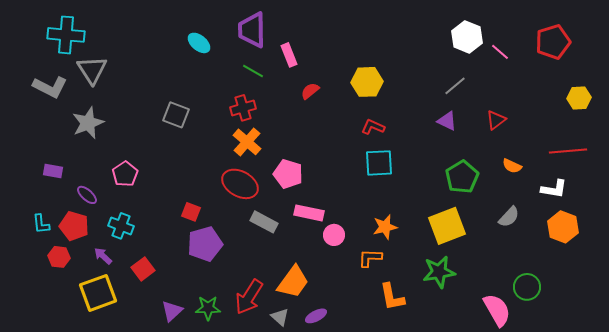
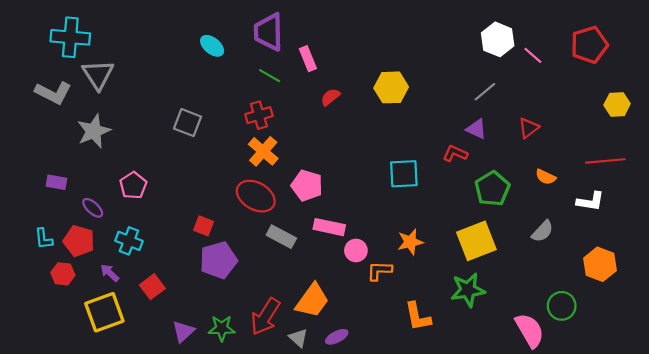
red L-shape: (373, 127) -> (455, 153), moved
orange hexagon: (563, 227) -> (600, 264), moved
orange L-shape: (370, 258) -> (379, 271), moved

